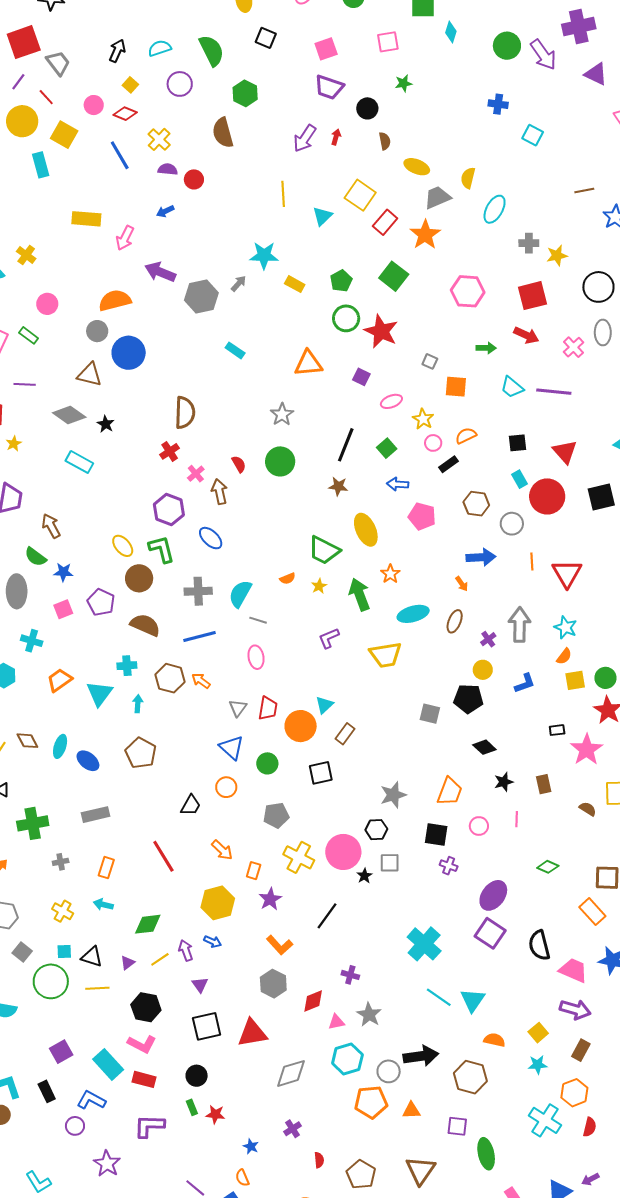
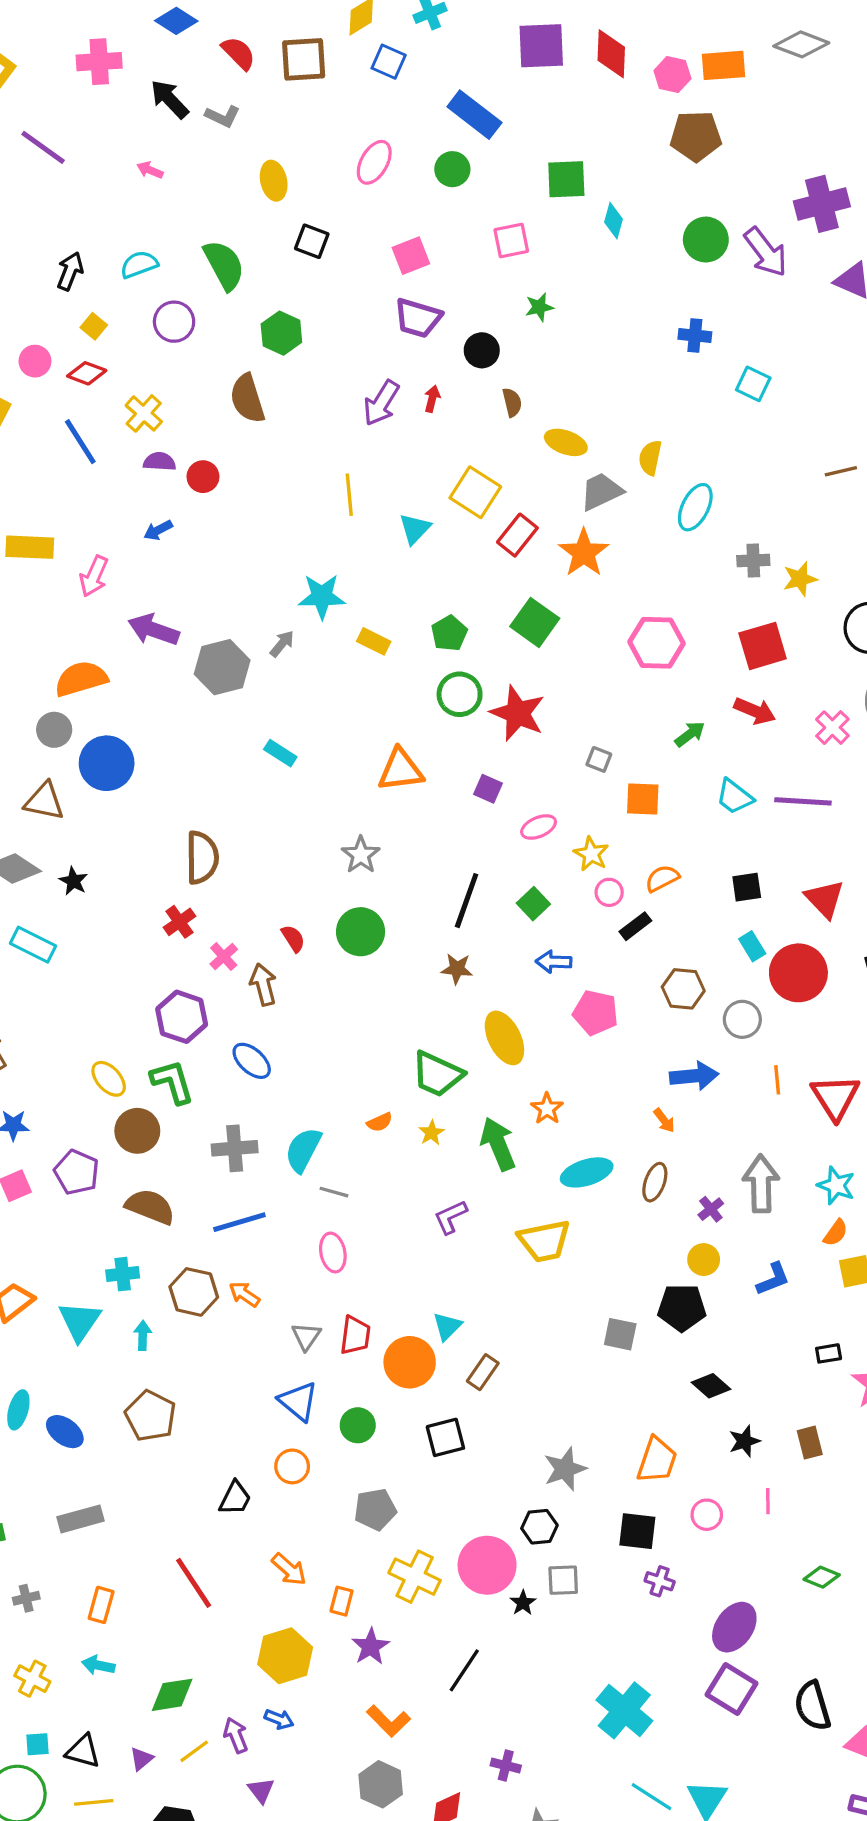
green arrow: (486, 348) -> (690, 734), turned -36

